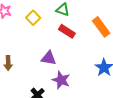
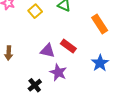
red rectangle: (67, 31) -> (68, 46), moved

